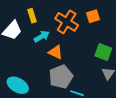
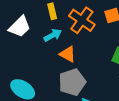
yellow rectangle: (32, 16) -> (52, 11), moved

